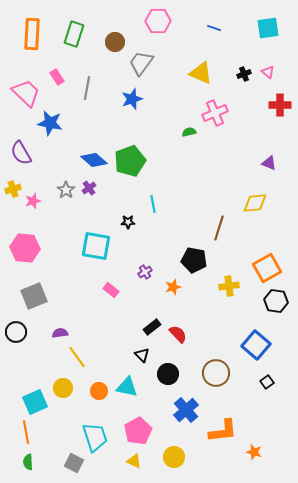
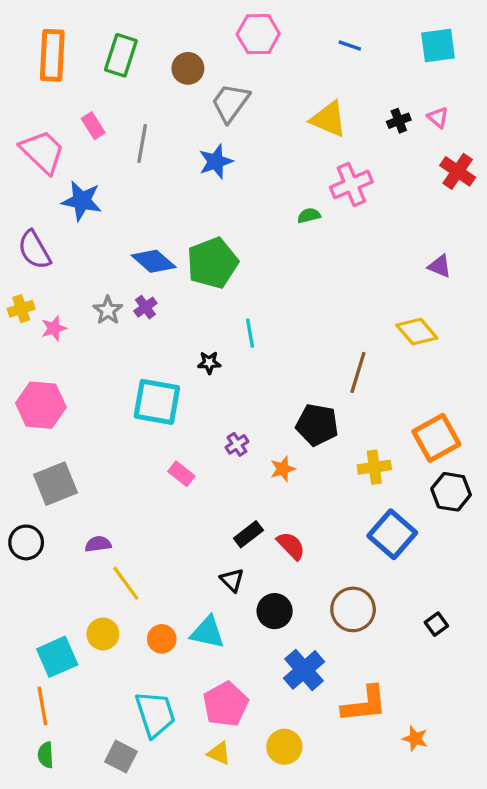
red cross: (280, 105) -> (458, 171), turned 35
yellow diamond: (255, 203) -> (417, 332), turned 55
blue square: (256, 345) -> (392, 534), moved

